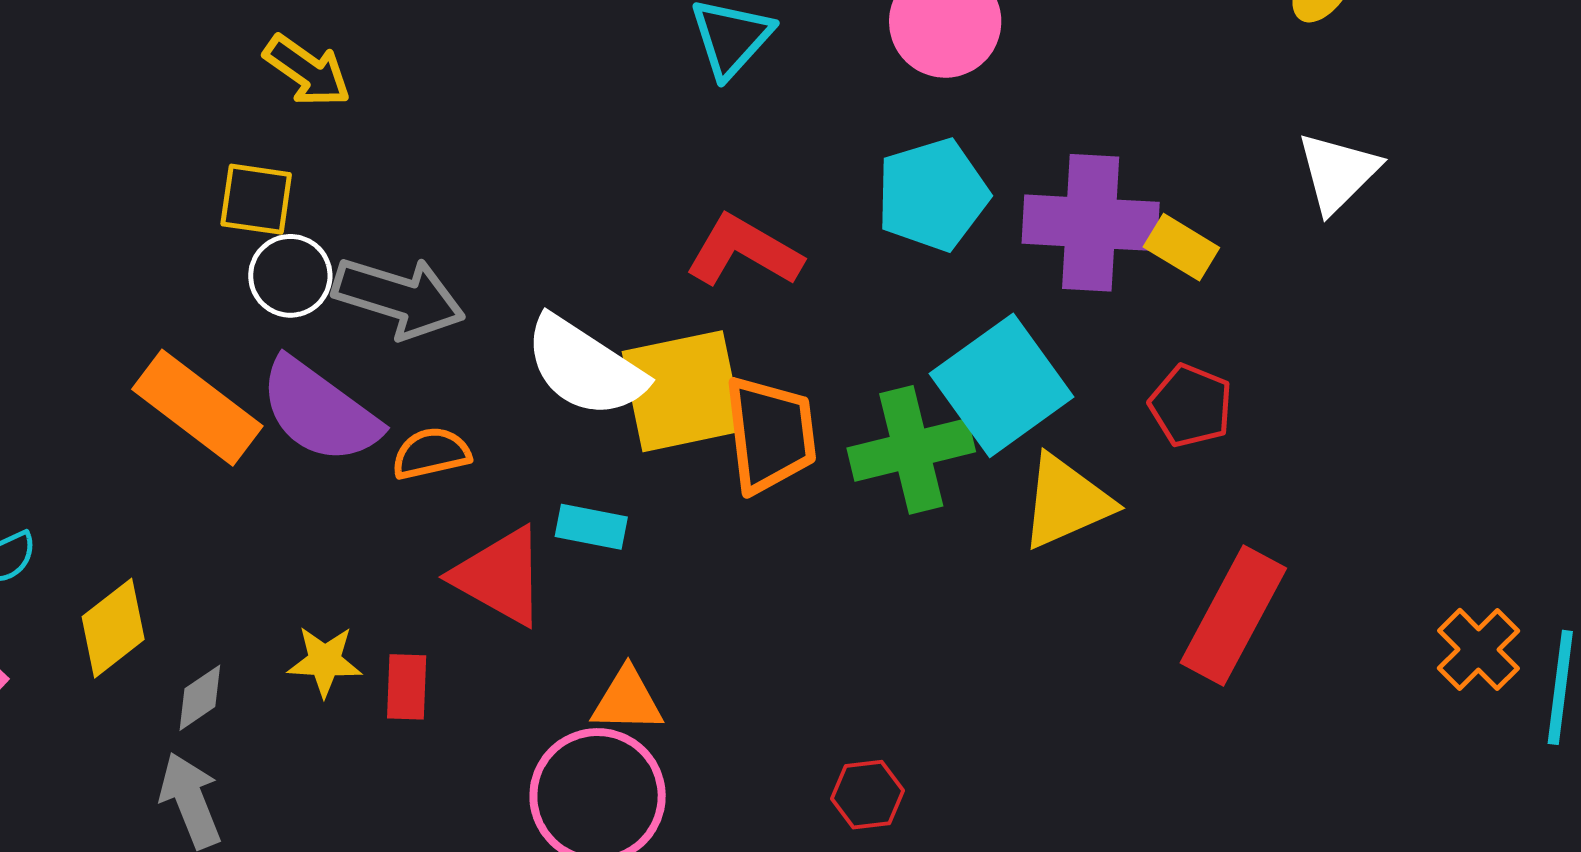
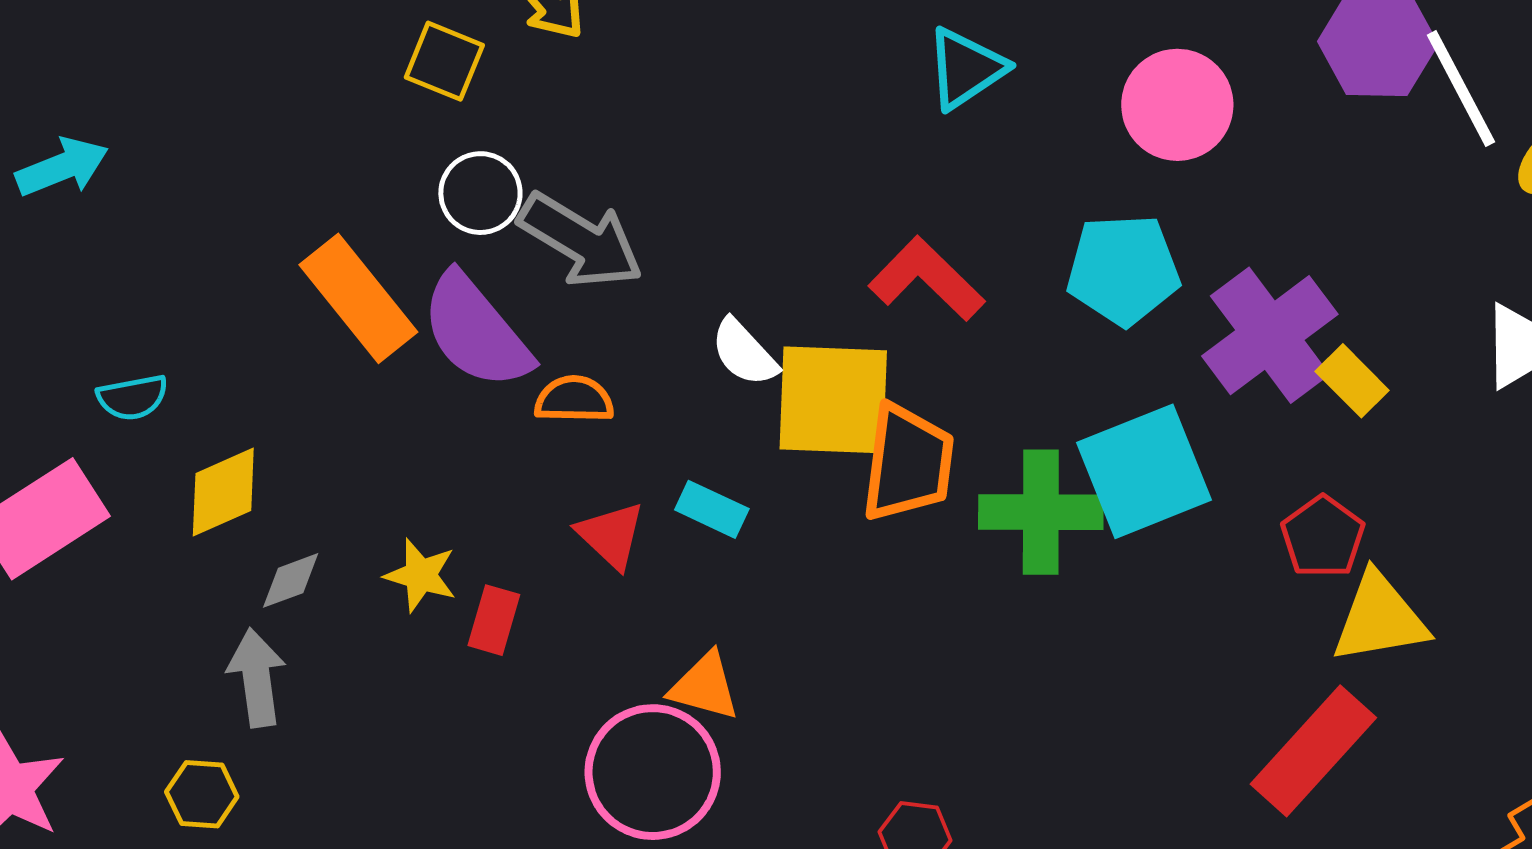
yellow square: (256, 199) -> (444, 61), moved
purple cross: (1091, 223) -> (1270, 335), turned 36
white semicircle: (585, 367) -> (744, 353), size x0.6
yellow triangle: (1066, 502) -> (1380, 618), moved
red triangle: (500, 576) -> (611, 535), size x0.7

